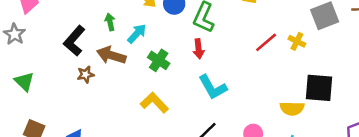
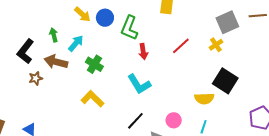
yellow cross: (297, 41) -> (216, 45), moved, turned 32
red arrow: (199, 49) -> (143, 51), moved
black square: (319, 88) -> (225, 81), turned 30

